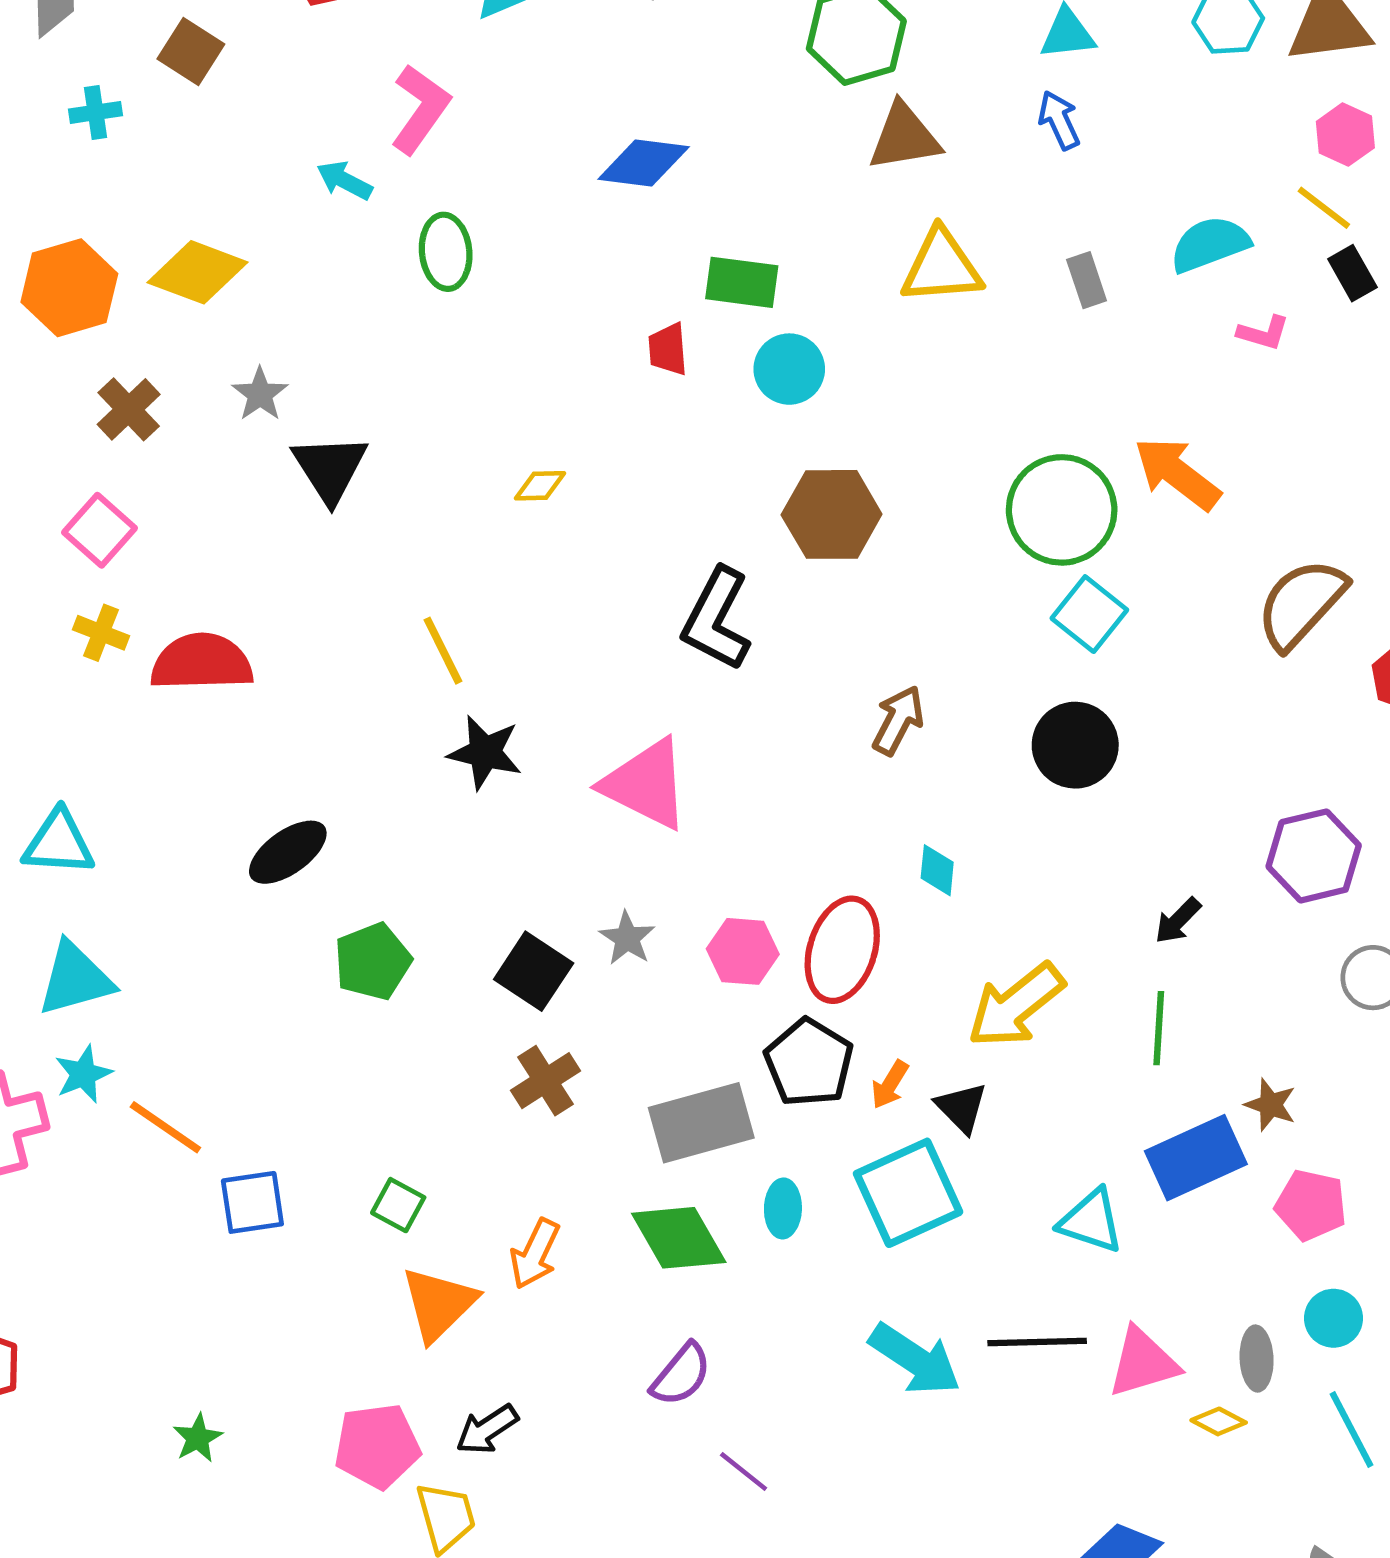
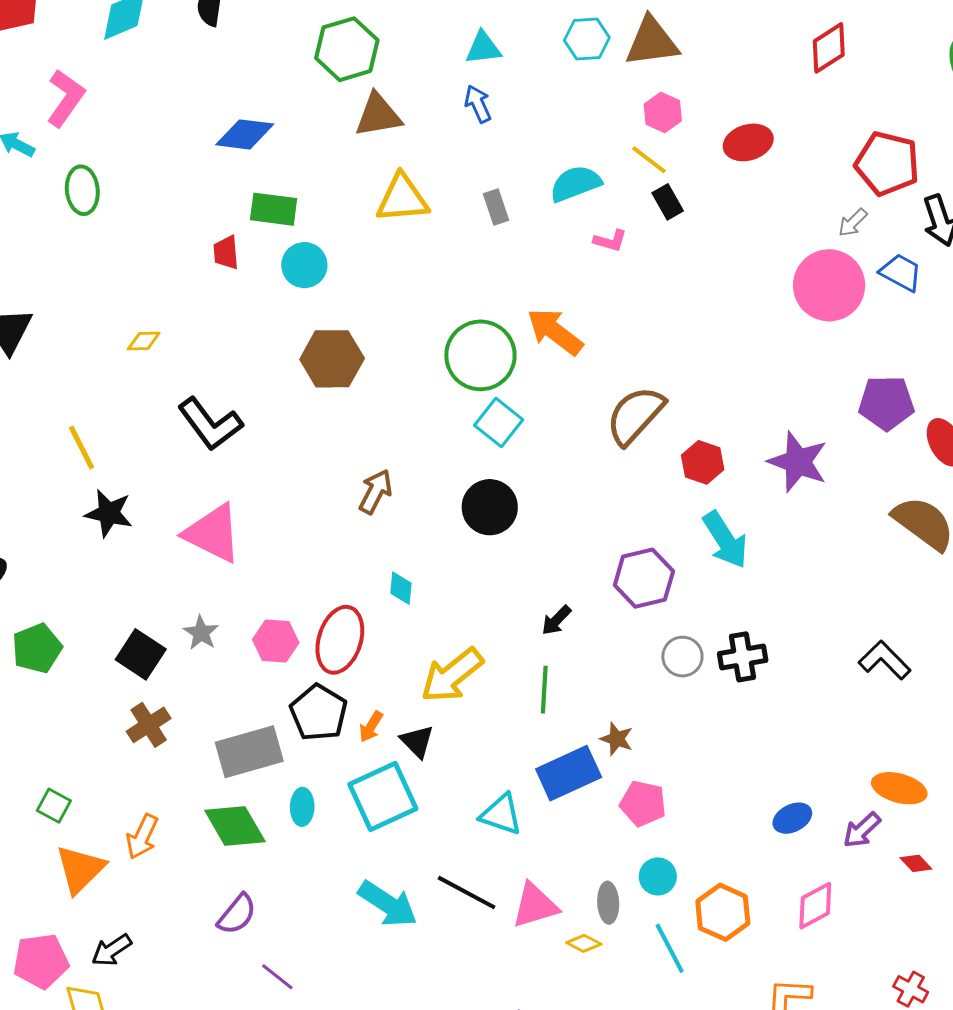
blue diamond: (644, 163) -> (245, 134), moved
black L-shape: (717, 619) -> (210, 424), moved, turned -64
black line: (1037, 1342) -> (467, 892), turned 30

